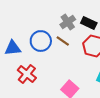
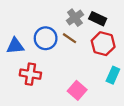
red cross: (27, 74) -> (30, 74), turned -30

